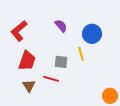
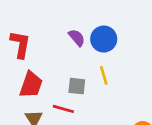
red L-shape: (19, 31) -> (20, 44), turned 140
blue circle: (92, 34) -> (104, 39), moved

